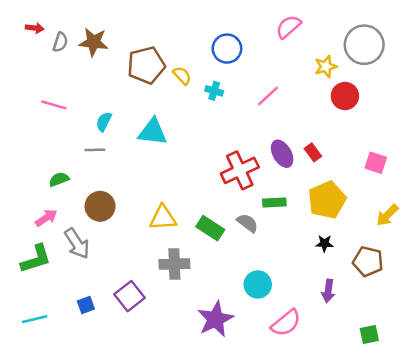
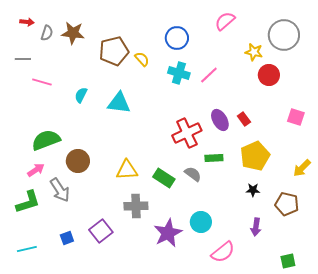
yellow star: (326, 67) -> (254, 52), turned 30
cyan cross: (214, 91) -> (179, 73), moved, size x1.5
gray line: (95, 150) -> (23, 59), moved
pink square: (376, 163) -> (296, 117), moved
green semicircle: (59, 179) -> (46, 140), size x1.8
purple star: (215, 319) -> (168, 233), moved

